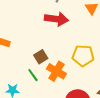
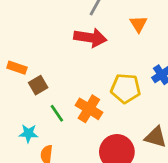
brown square: (41, 57) -> (38, 85), moved

